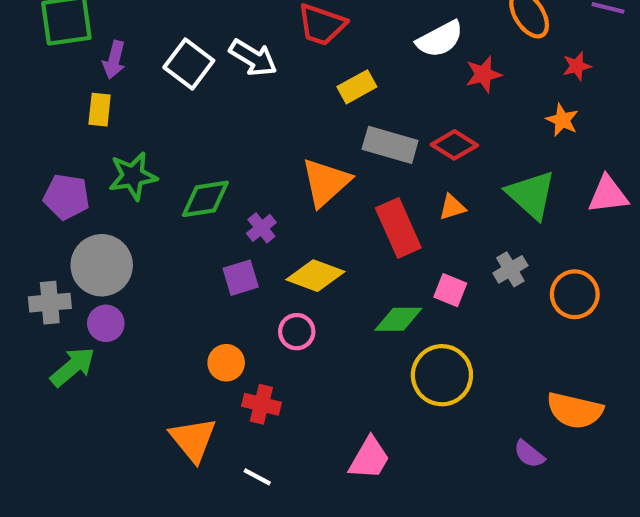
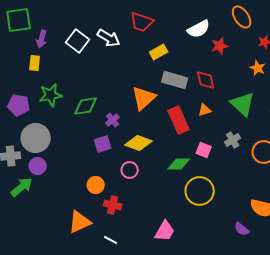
red diamond: (454, 145) -> (206, 80), turned 45
orange triangle: (193, 440) -> (80, 222), turned 45

